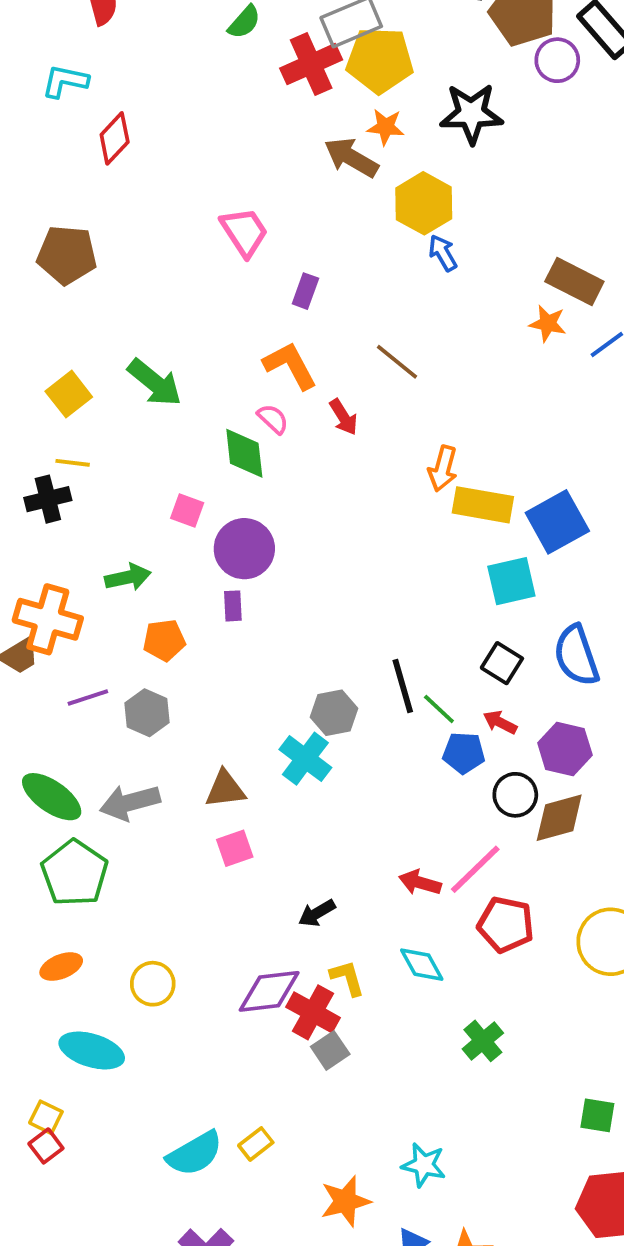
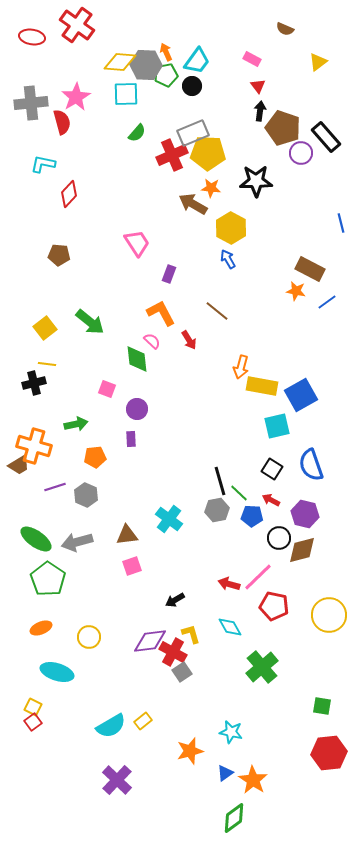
blue arrow: (443, 253) -> (228, 259), moved
brown pentagon: (67, 255) -> (59, 255), moved, size x0.7
purple circle: (244, 549) -> (137, 409), size x0.7
gray hexagon: (334, 713) -> (217, 510), moved
green cross: (483, 1041) -> (262, 667), size x1.5

